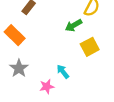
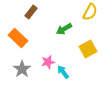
green arrow: (74, 25) -> (64, 29), moved
pink star: (47, 87) -> (48, 62), moved

